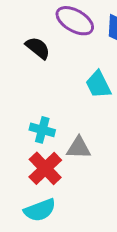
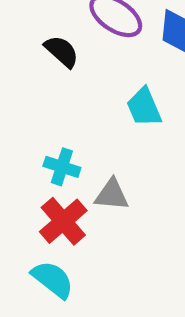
cyan semicircle: (40, 210) -> (53, 279), turned -124

